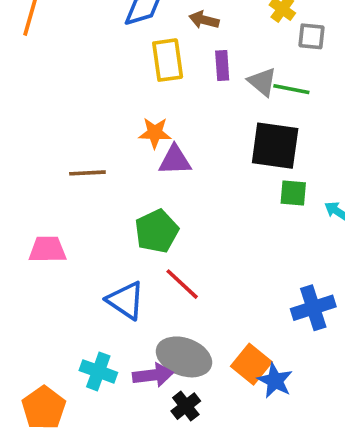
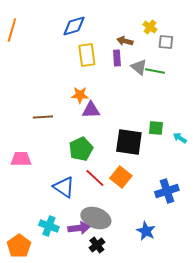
brown arrow: (204, 20) -> (125, 41), moved
black square: (275, 146) -> (129, 142), moved
orange square: (251, 364) -> (121, 177), moved

